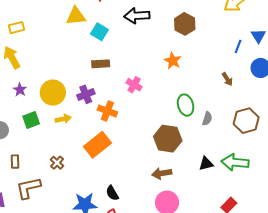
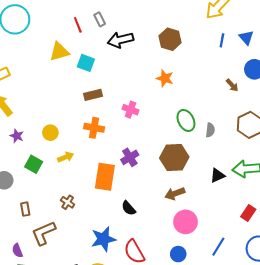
blue line: (238, 46) -> (222, 40), moved
brown arrow: (227, 79) -> (232, 85), moved
yellow circle: (53, 93) -> (50, 133), size x0.6
purple cross: (86, 94) -> (130, 157), moved
orange cross: (107, 111) -> (94, 128), moved
green square: (31, 120) -> (34, 164), turned -30
orange rectangle: (97, 145) -> (105, 177), turned -32
black semicircle: (112, 193) -> (129, 208), moved

